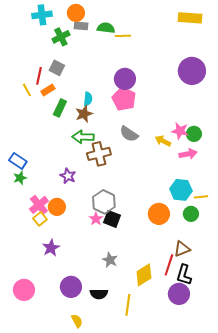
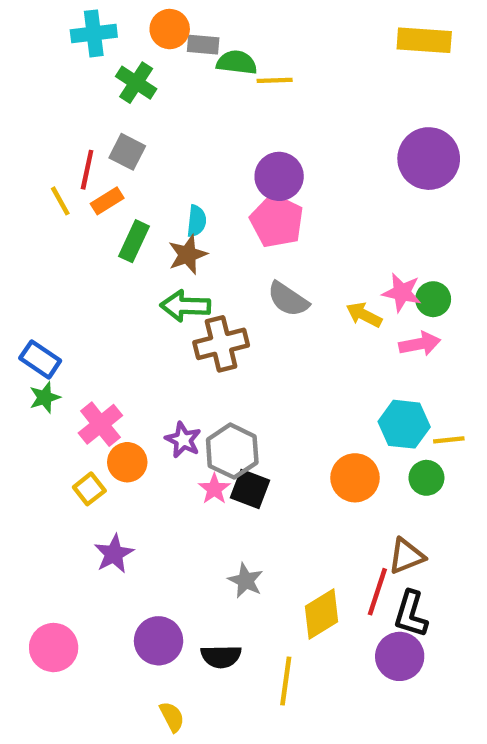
gray rectangle: (81, 26) -> (203, 45), moved
green cross: (61, 37) -> (136, 83), turned -30
purple star: (68, 176) -> (183, 440), moved
pink cross: (39, 205) -> (100, 424), moved

